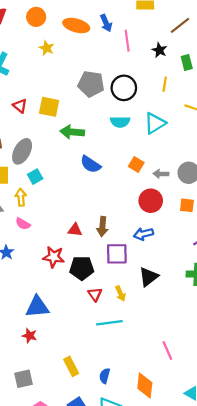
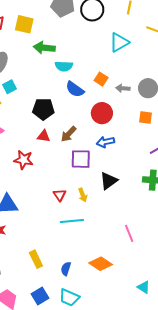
cyan semicircle: (120, 122) -> (64, 66), moved
blue semicircle: (91, 164) -> (75, 89), moved
red circle: (151, 201) -> (102, 113), moved
brown arrow: (102, 227) -> (69, 134), turned 36
black pentagon: (82, 268) -> (43, 109), moved
pink line: (167, 350) -> (129, 233), moved
orange diamond: (145, 385) -> (101, 264), moved, turned -65

